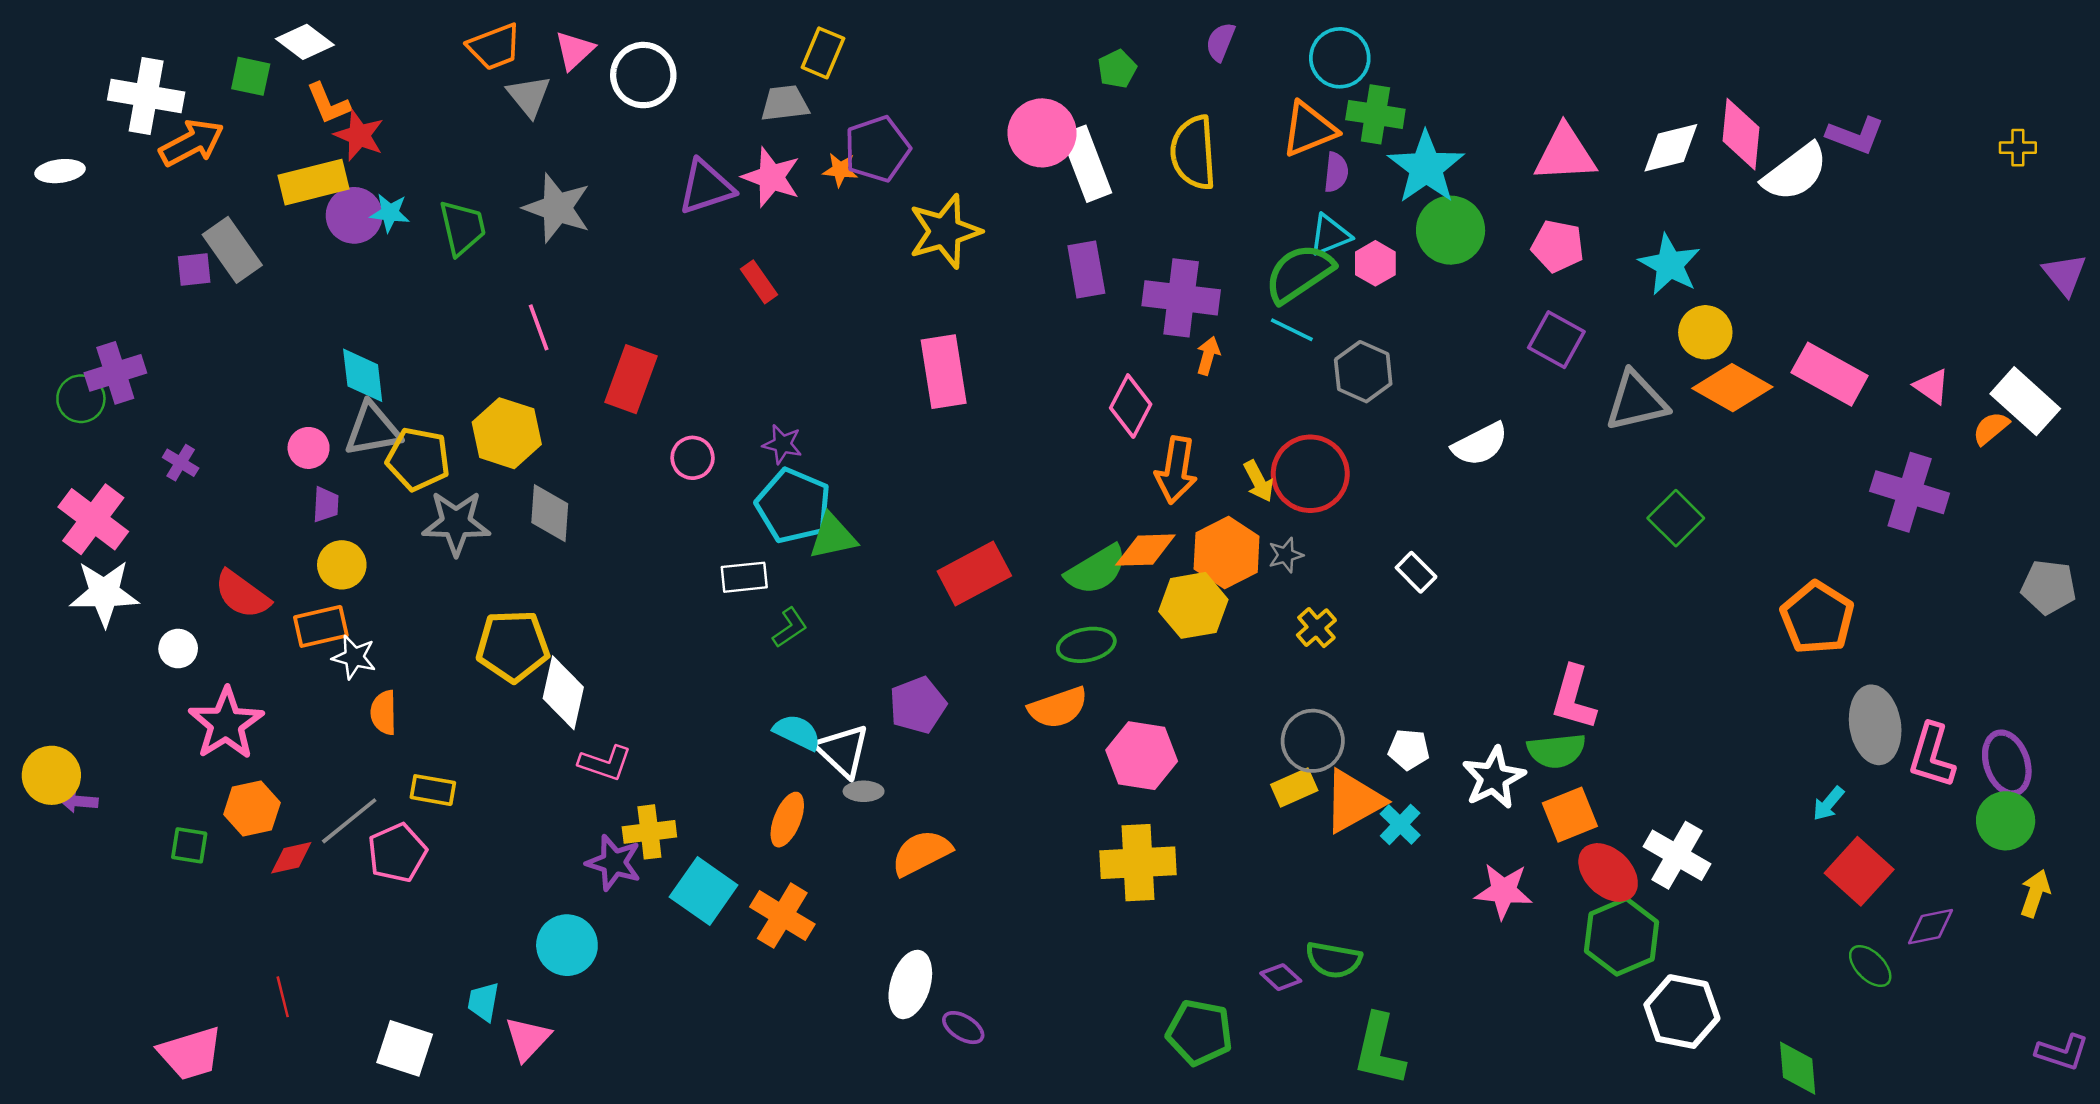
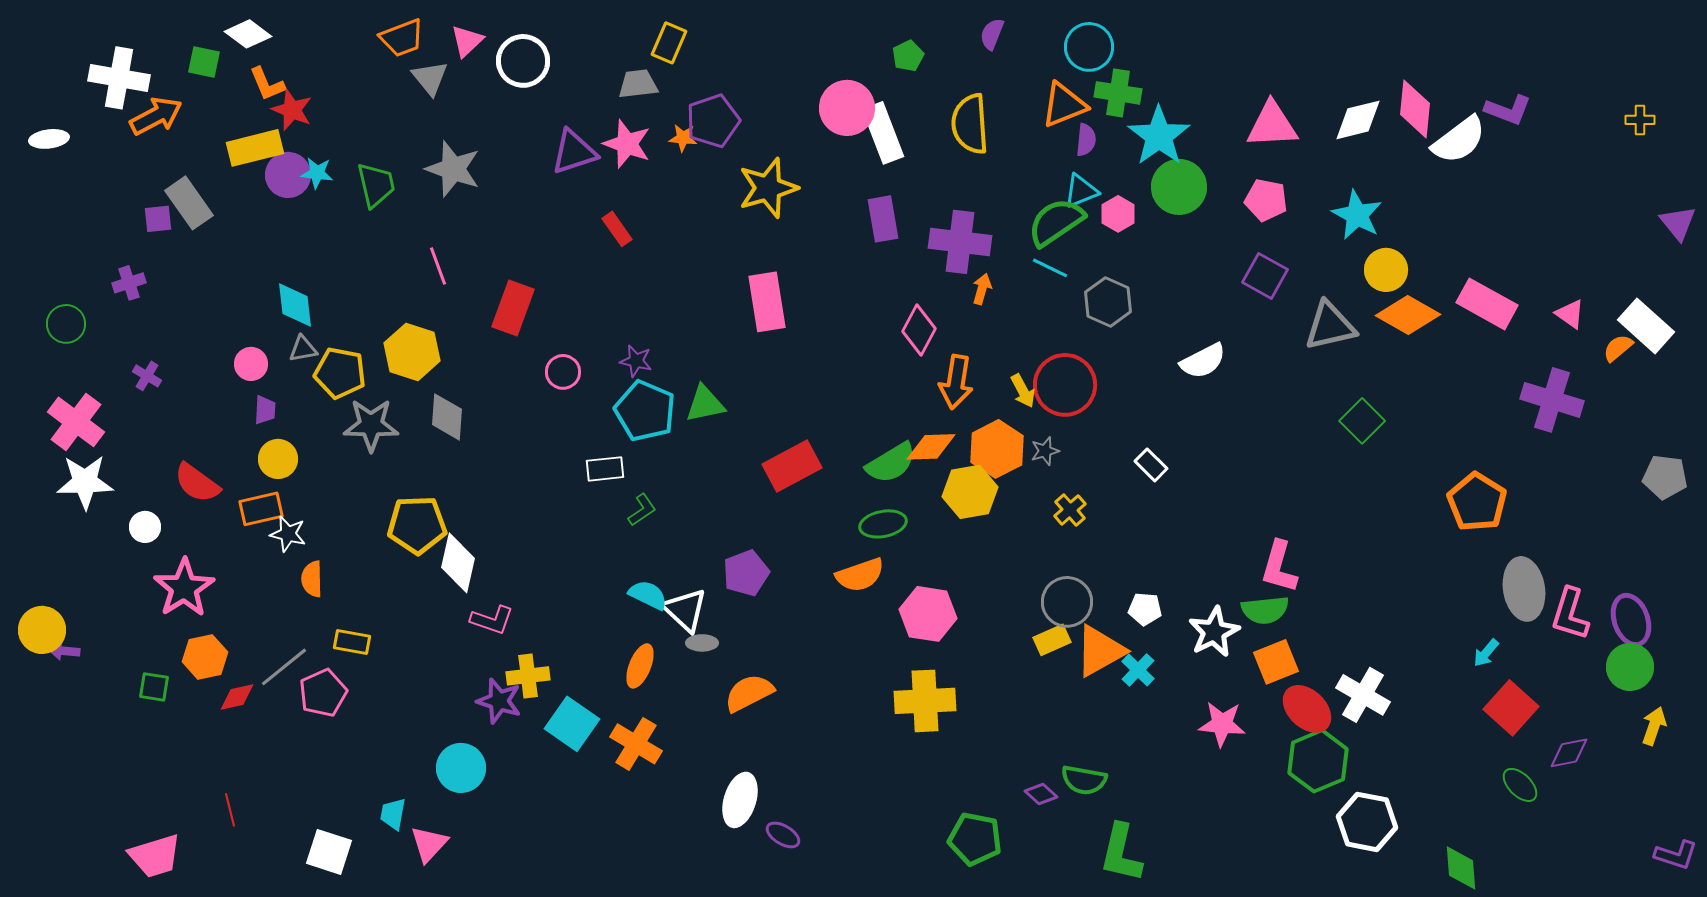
purple cross: (115, 373) -> (129, 283), moved, size x0.7
gray triangle: (373, 429) -> (303, 349), size x0.6
green triangle: (833, 537) -> (705, 404), moved

